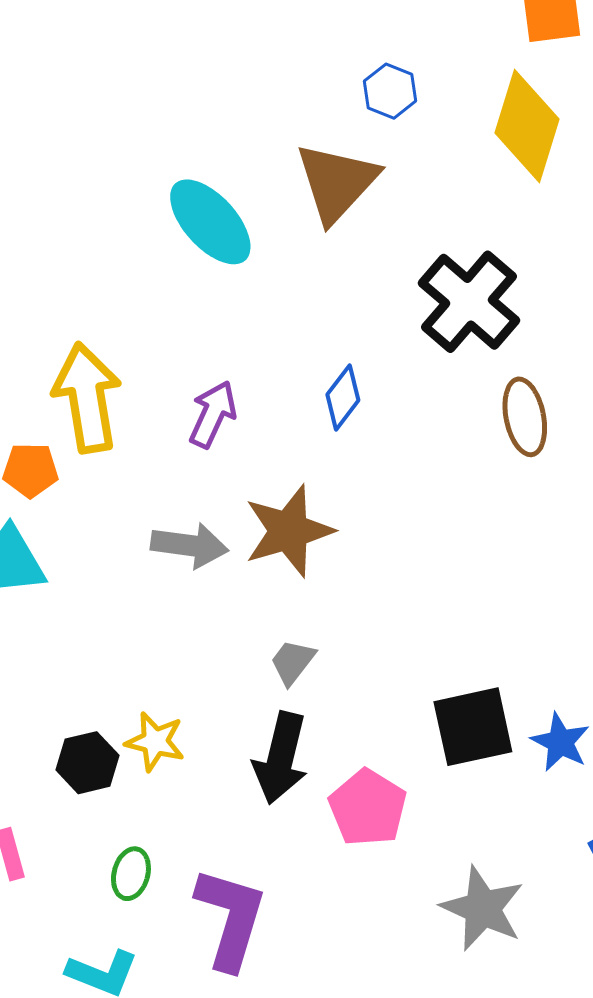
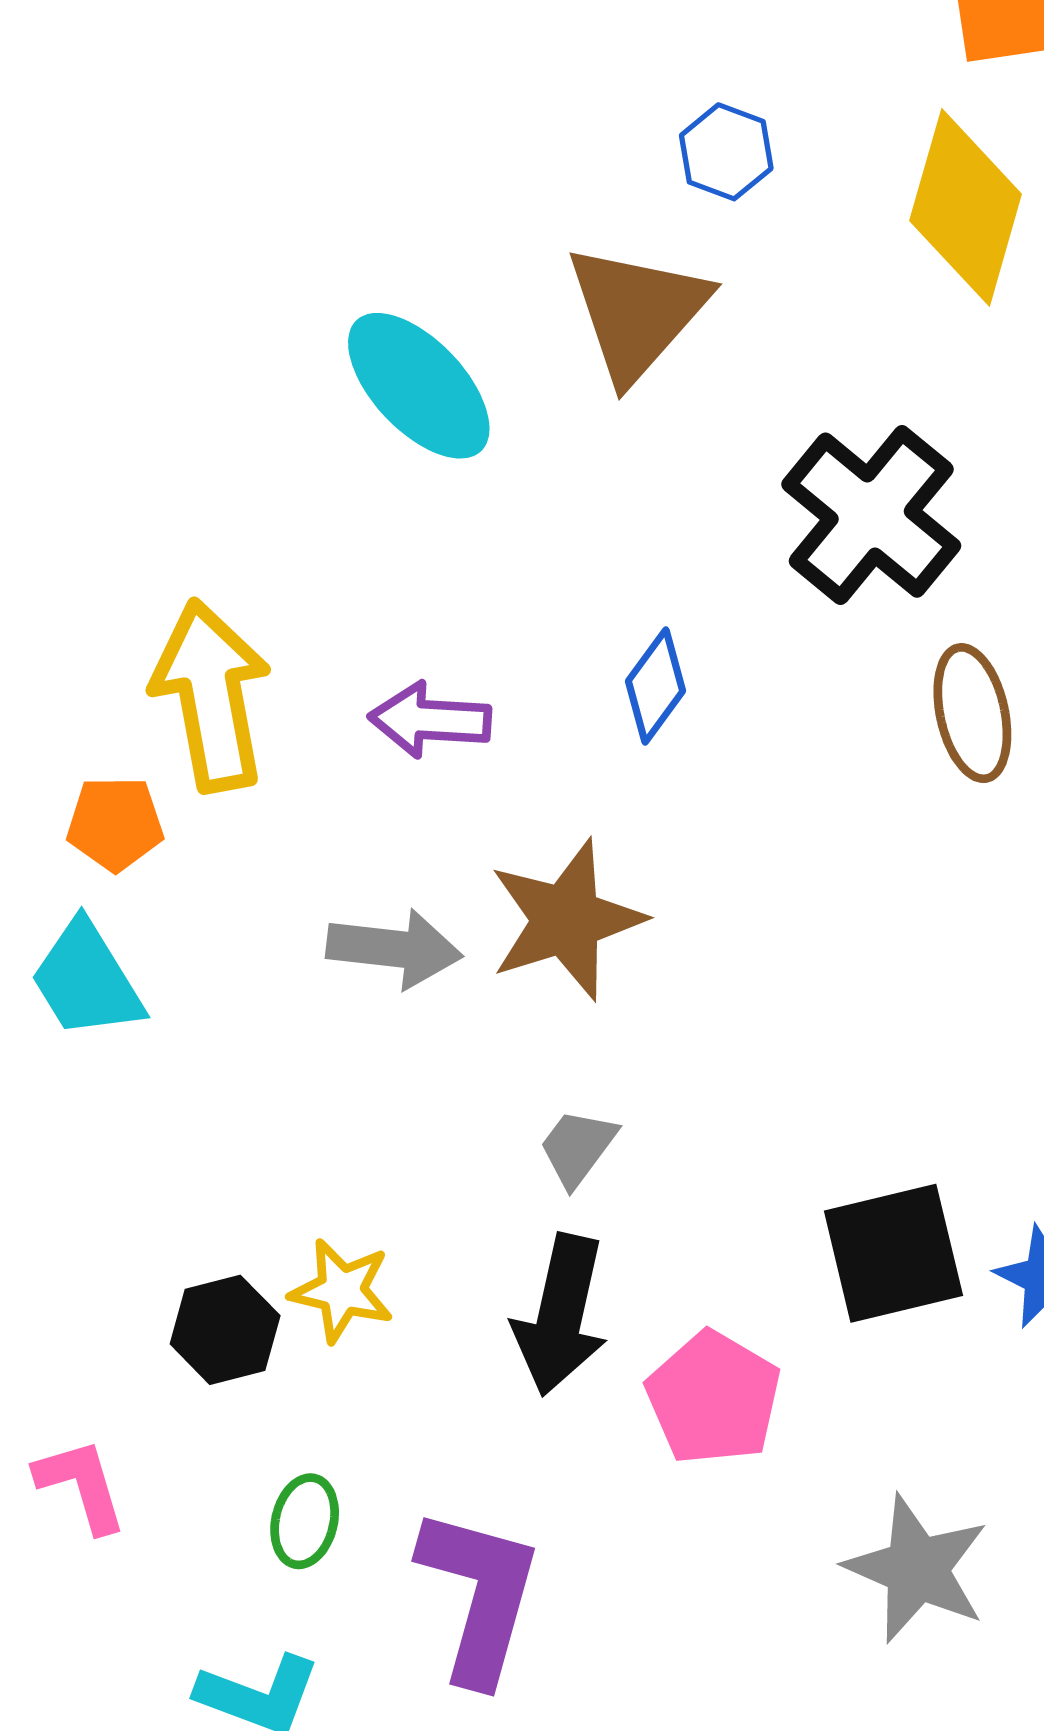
purple arrow: (213, 414) -> (430, 720), turned -110

